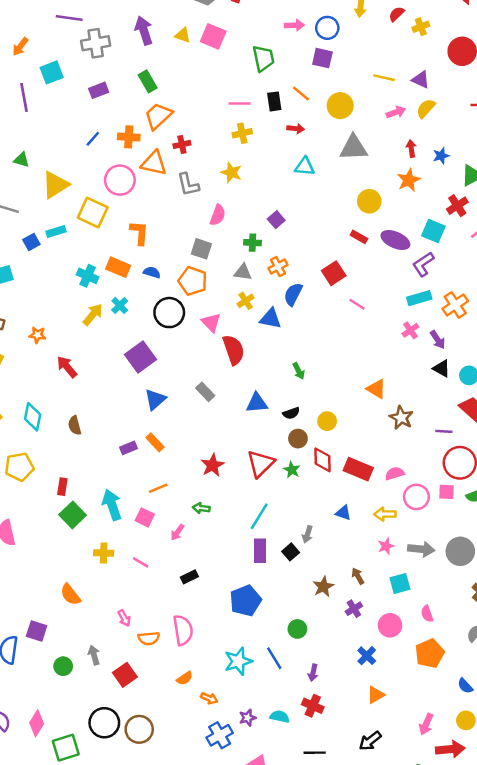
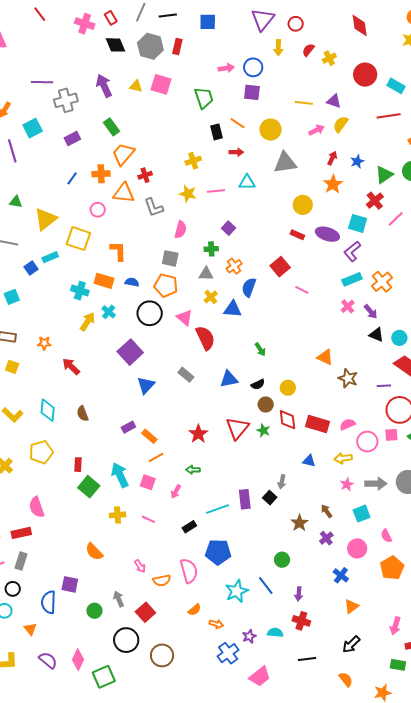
pink line: (240, 103) -> (216, 191), moved
red arrow: (411, 148) -> (332, 158), turned 40
pink circle: (120, 180) -> (98, 210), size x0.6
orange rectangle: (155, 442) -> (149, 436), moved
cyan line: (259, 516) -> (218, 509), moved, turned 45
blue pentagon: (245, 601) -> (218, 552), moved, turned 30
black circle: (104, 723) -> (126, 640), moved

